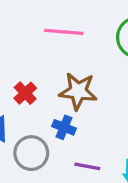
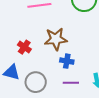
blue cross: (64, 127) -> (67, 61), moved

